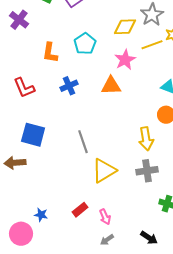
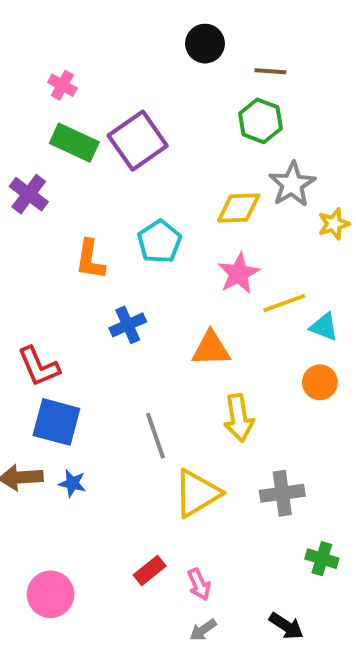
yellow line: (152, 45) -> (284, 303), moved
orange triangle: (111, 86) -> (211, 349), moved
red L-shape: (24, 88) -> (39, 366), moved
yellow arrow: (146, 139) -> (239, 418), moved
blue star: (41, 215) -> (72, 483), moved
pink circle: (21, 234) -> (51, 594), moved

